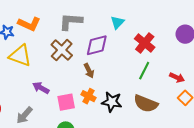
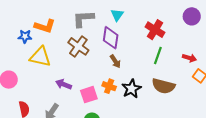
cyan triangle: (117, 22) -> (117, 15), moved
purple diamond: (97, 45) -> (111, 38), turned -60
brown arrow: (89, 71) -> (115, 61), moved
black star: (112, 102) -> (132, 89), turned -30

